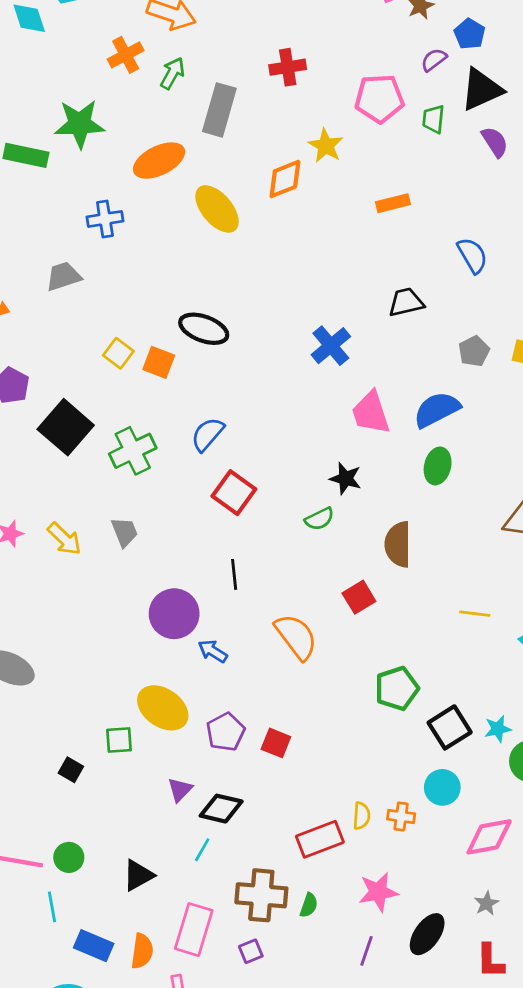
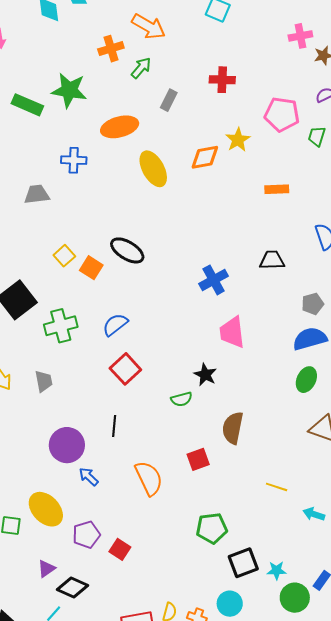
gray rectangle: (219, 110) -> (169, 100), size x0.6
blue semicircle: (437, 410) -> (310, 339), moved
green ellipse: (438, 466) -> (306, 380), moved

